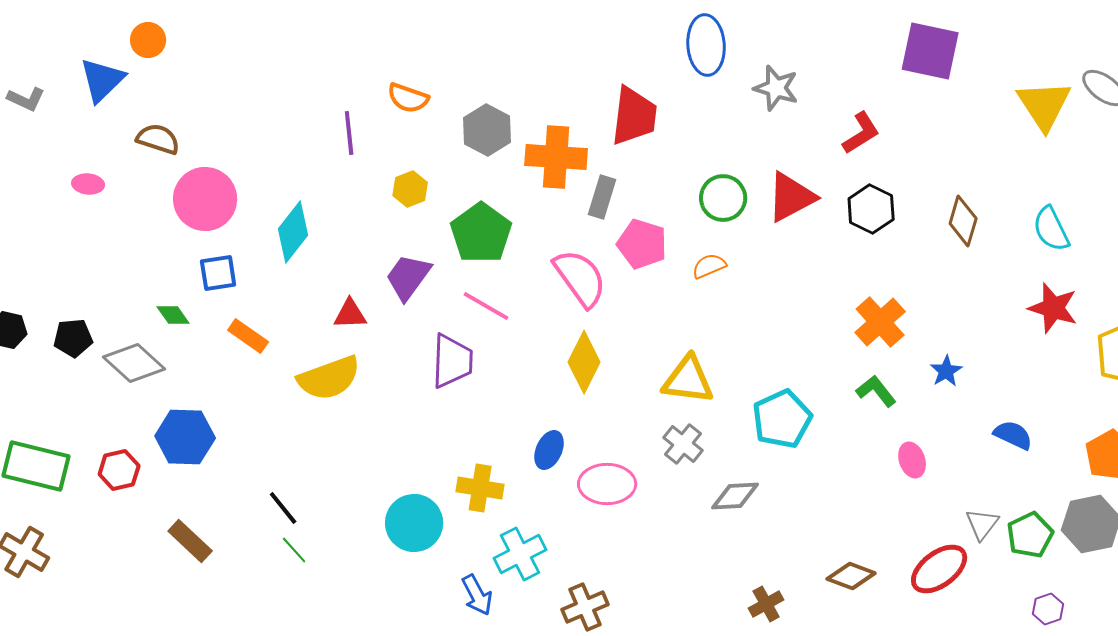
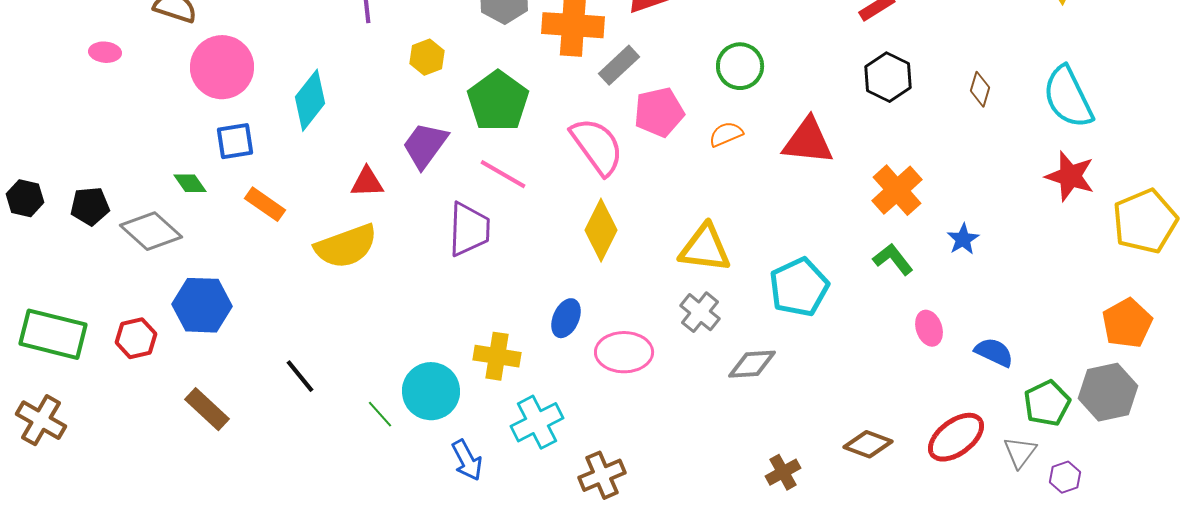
gray rectangle: (602, 197) -> (619, 65), turned 30
red triangle: (791, 197) -> (808, 141), moved, turned 34
brown diamond: (963, 221) -> (980, 89), size x0.7
cyan semicircle: (1051, 229) -> (1068, 97), size x1.4
pink pentagon: (642, 244) -> (659, 112), turned -30
blue semicircle: (1013, 435) -> (994, 352), moved
gray triangle: (982, 524) -> (1020, 452), moved
green line: (294, 550) -> (380, 414), moved
blue arrow: (477, 595) -> (467, 460), moved

